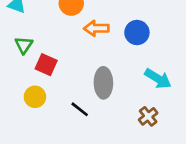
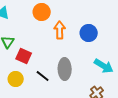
orange arrow: (96, 28) -> (60, 30), turned 90
black line: (80, 109) -> (43, 76), moved

